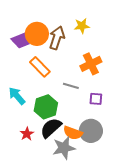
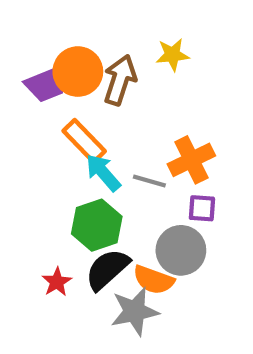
orange cross: (91, 64) -> (191, 160), moved
cyan arrow: (17, 96) -> (103, 173), moved
gray circle: (91, 131) -> (181, 250), moved

